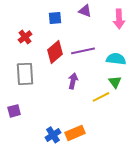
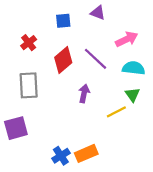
pink arrow: (119, 19) -> (127, 39), moved, turned -114
purple line: (83, 51) -> (96, 59), turned 55
purple square: (14, 111) -> (16, 128), size x1.5

